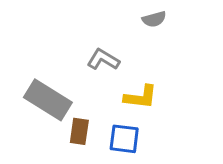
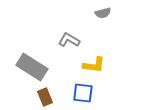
brown rectangle: (79, 131) -> (45, 97), moved, turned -30

